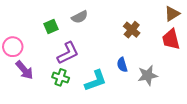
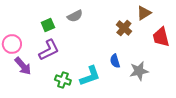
brown triangle: (172, 14) -> (144, 13), moved
purple L-shape: (68, 53) -> (49, 50), moved
green cross: (61, 77) -> (63, 80), moved

